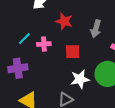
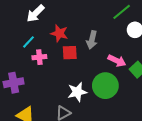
cyan line: (24, 39) -> (28, 42), moved
red square: (73, 52) -> (70, 53), moved

